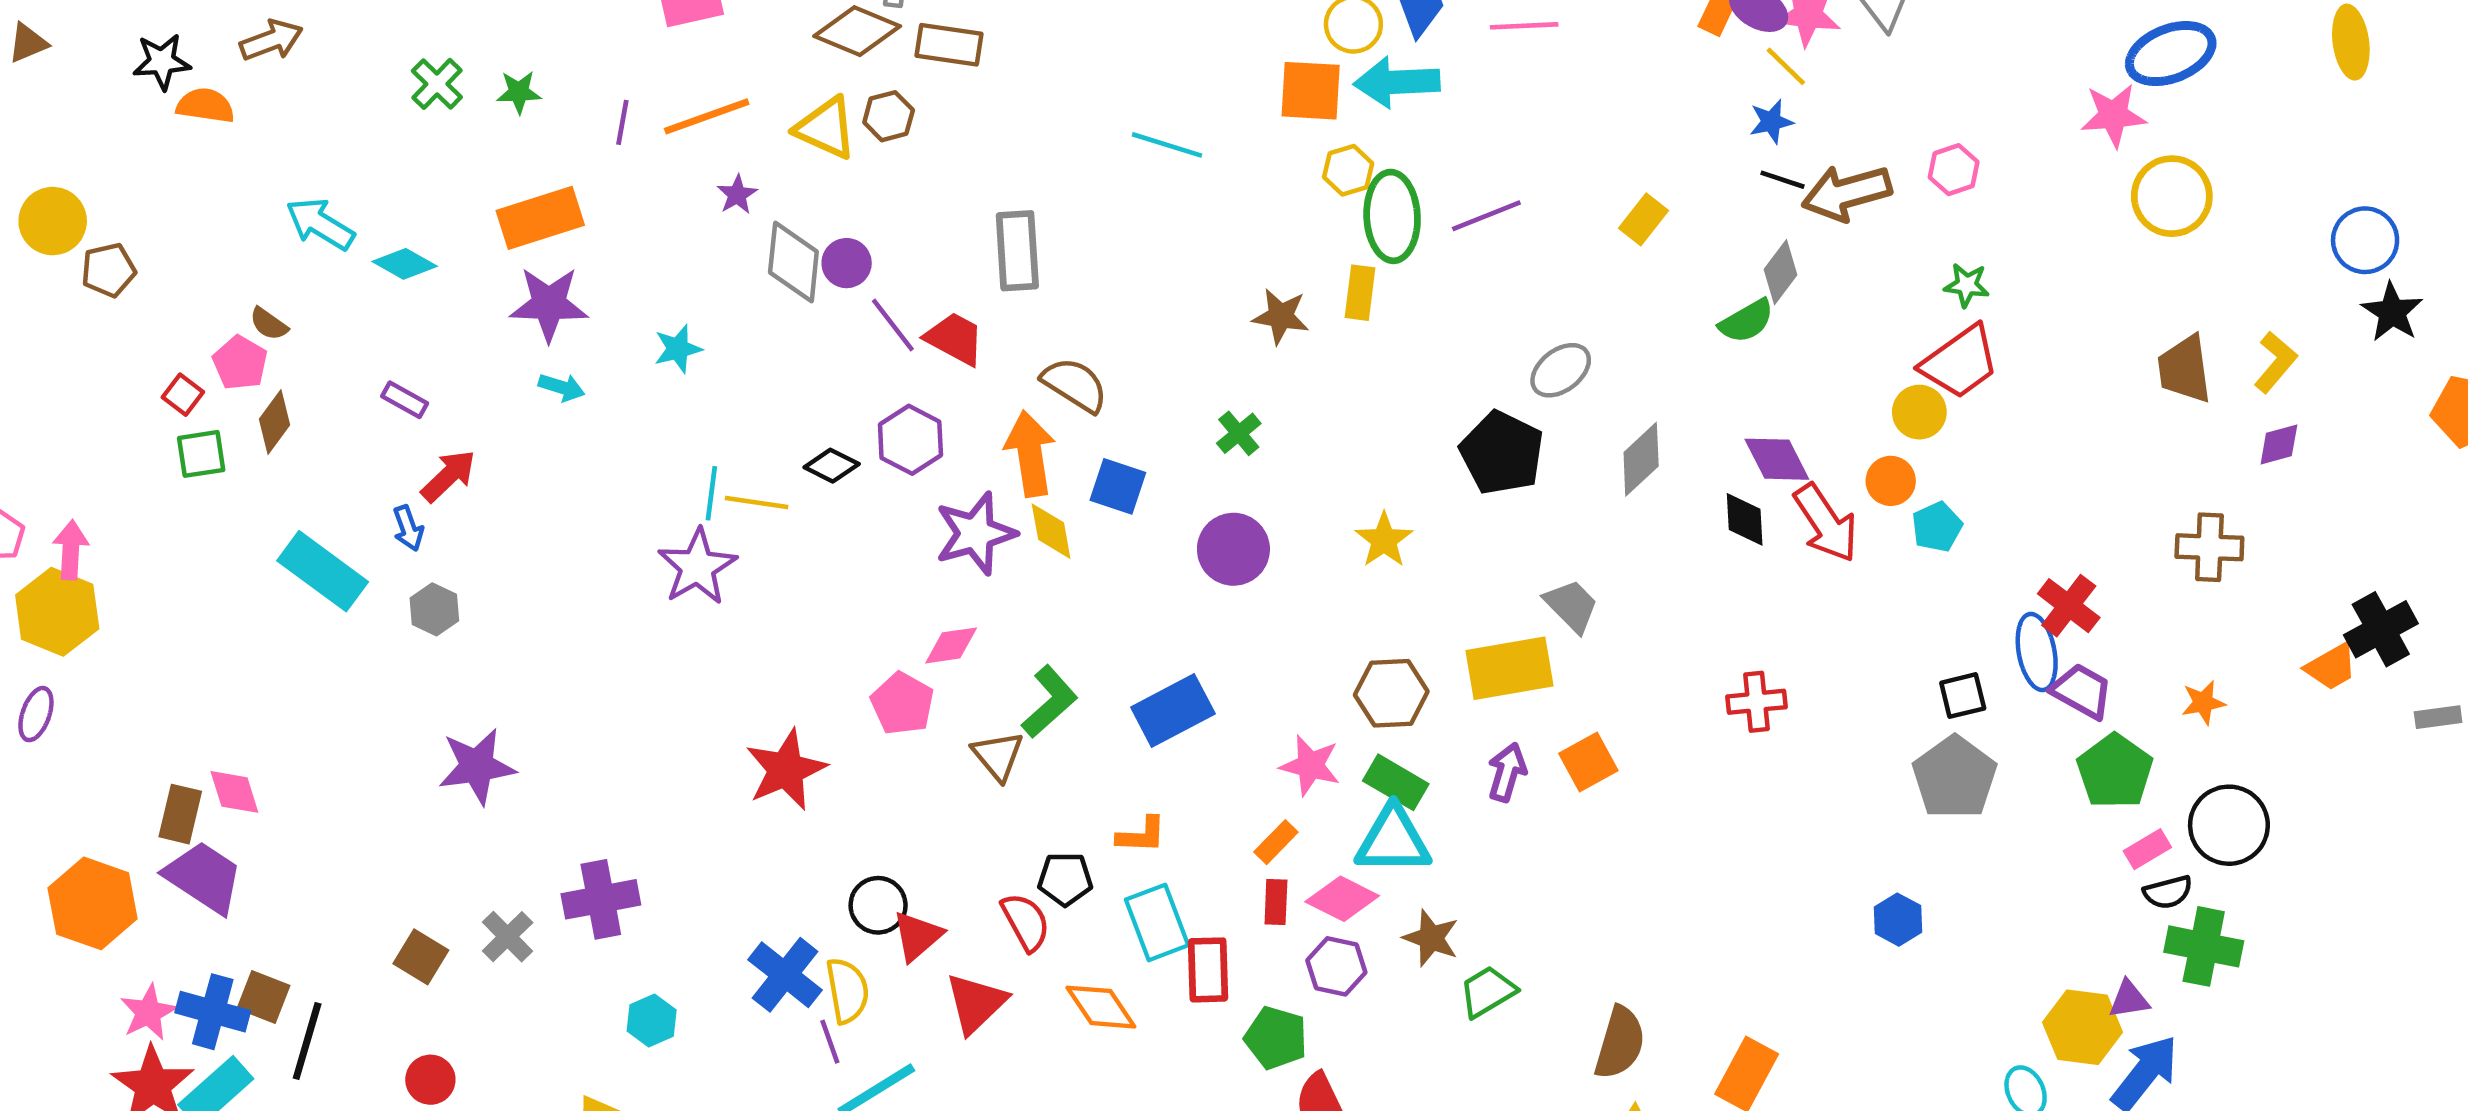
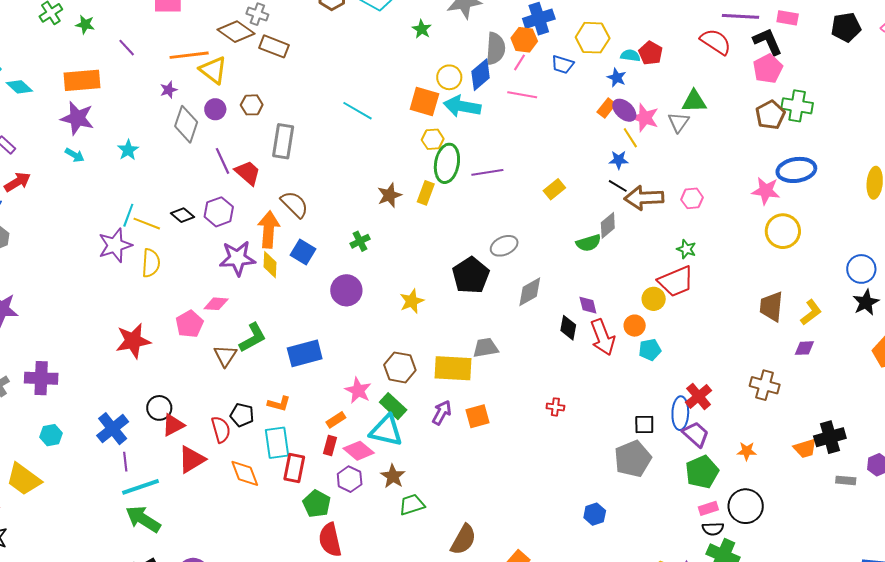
orange line: (707, 116) -> (189, 55), moved
brown hexagon: (889, 116) -> (252, 105), moved
purple line: (622, 122) -> (127, 48), turned -66
purple circle: (847, 263) -> (215, 109), moved
brown star: (1281, 316) -> (389, 195), turned 30
cyan star: (678, 349) -> (128, 150), turned -30
purple diamond: (1777, 459) -> (588, 305), size x0.7
gray trapezoid: (1571, 606) -> (486, 348), turned -68
red cross: (1756, 702) -> (555, 407), size x0.7
yellow semicircle: (847, 991) -> (151, 263), moved

